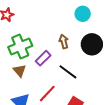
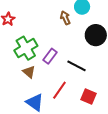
brown arrow: (64, 42) -> (65, 18), moved

